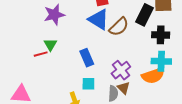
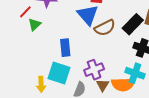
red line: (41, 54) -> (25, 12), moved, turned -48
cyan square: (88, 84) -> (59, 73), size x1.6
brown triangle: (124, 88) -> (103, 85), moved

